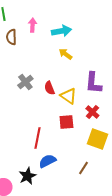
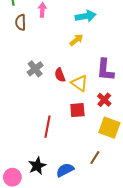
cyan arrow: (61, 31) -> (86, 16), moved
yellow arrow: (65, 54) -> (76, 40), turned 104
blue semicircle: (47, 161) -> (65, 170), moved

